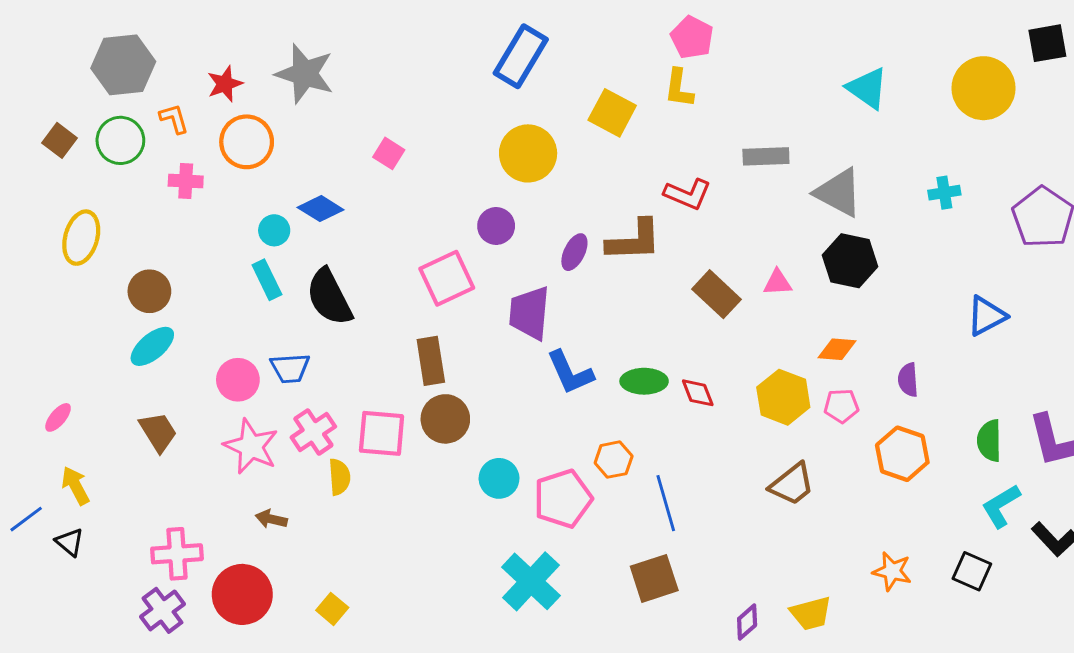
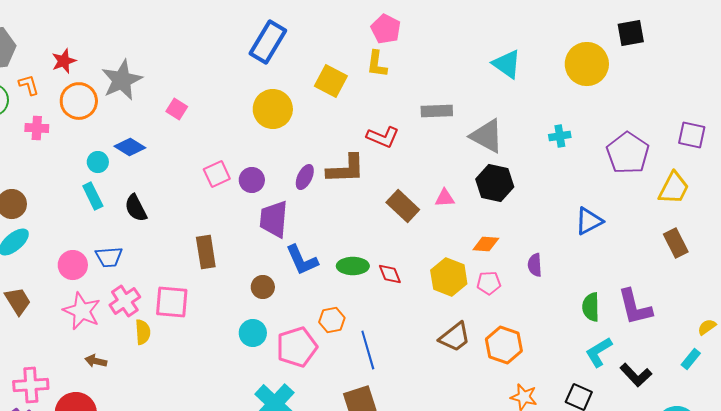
gray star: (305, 74) -> (122, 80), moved, turned 30
purple circle: (496, 226) -> (252, 180), moved
pink square: (447, 278) -> (217, 174), moved, size x0.7
black semicircle: (329, 297) -> (136, 208), size x0.7
brown circle: (445, 419) -> (263, 287), moved, size x0.7
orange hexagon: (902, 454) -> (504, 345), moved

